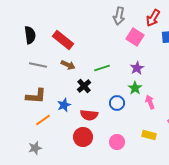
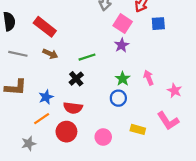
purple star: (137, 68) -> (122, 45), moved
black cross: (84, 86) -> (76, 79), moved
pink arrow: (150, 102) -> (149, 78), moved
blue circle: (117, 103) -> (118, 98), moved
orange line: (43, 120) -> (42, 119), moved
gray star: (35, 148) -> (29, 143), moved

